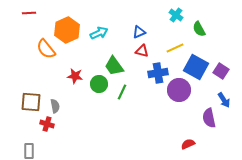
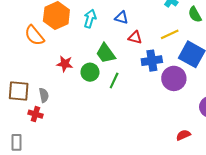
blue triangle: (139, 32) -> (121, 18), moved, turned 40
cyan arrow: (99, 33) -> (90, 19), turned -48

